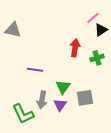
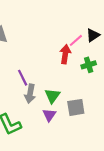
pink line: (93, 18) -> (76, 40), moved
purple line: (35, 70) -> (23, 78), turned 56
gray arrow: (42, 100) -> (30, 94), moved

